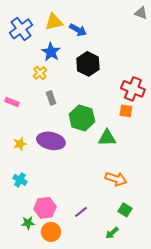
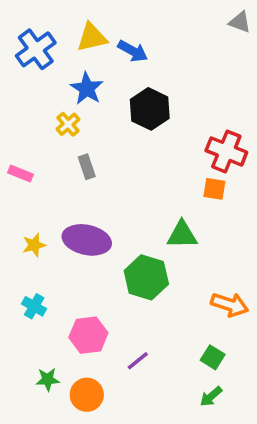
green hexagon: (82, 118) -> (146, 277), moved
orange arrow: (116, 179) -> (230, 305), moved
pink hexagon: (45, 208) -> (88, 335), moved
green arrow: (112, 233) -> (211, 396), moved

